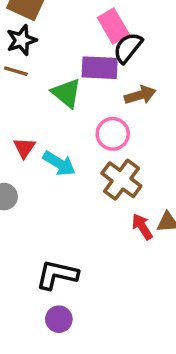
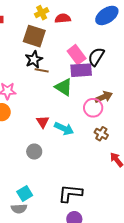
pink rectangle: (113, 26) -> (77, 55), moved
brown line: (16, 71) -> (42, 70), moved
brown arrow: (140, 95) -> (104, 97), moved
brown cross: (121, 180) -> (101, 134), size x0.6

